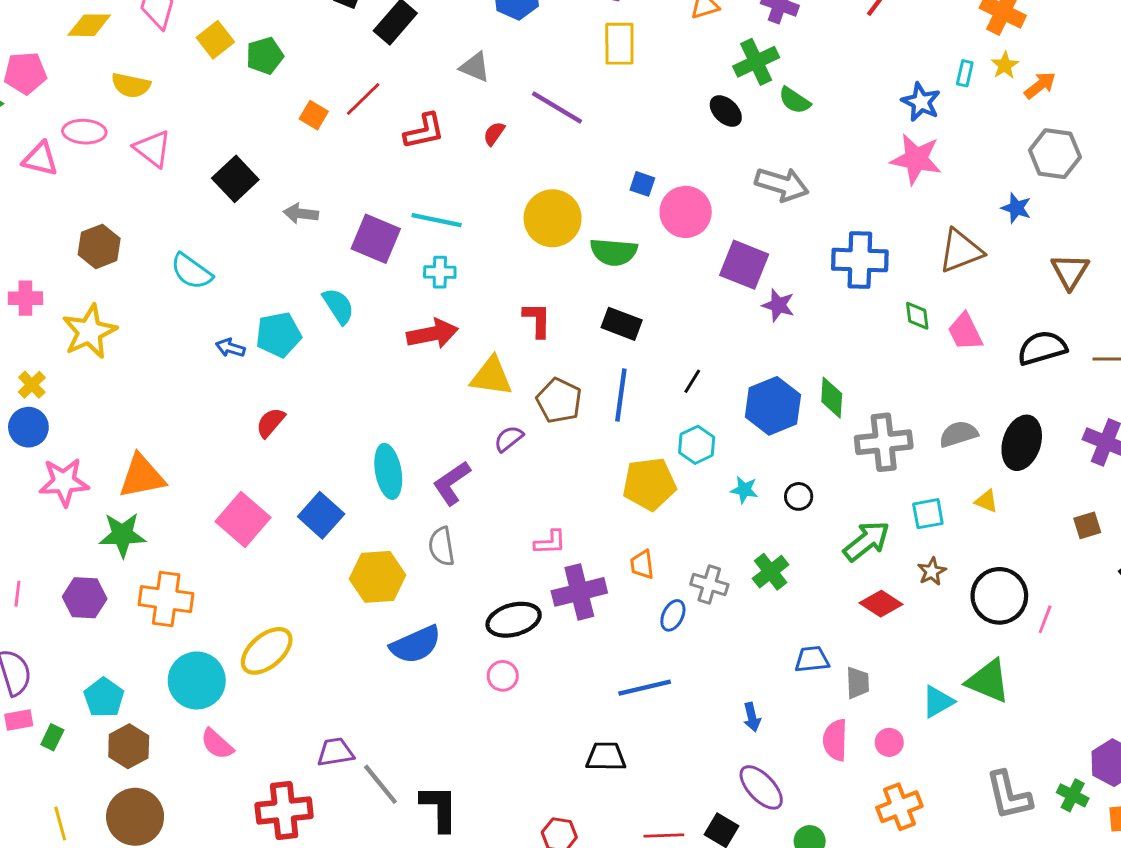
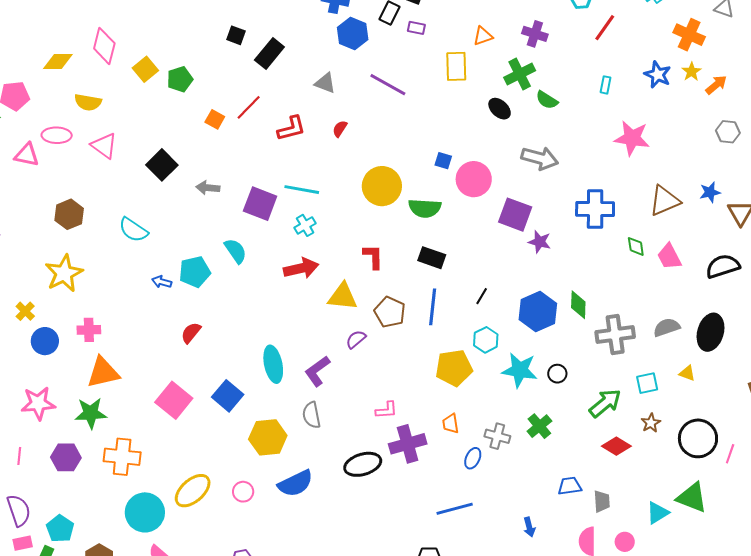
yellow rectangle: (619, 44) -> (456, 66), moved
cyan rectangle: (965, 73) -> (605, 85), moved
blue star: (921, 102) -> (658, 75), moved
purple line: (557, 107) -> (388, 85), moved
gray hexagon: (1055, 154) -> (728, 132), size x0.7
blue star: (1016, 208) -> (710, 192), moved, turned -30
cyan cross: (440, 272) -> (305, 225), turned -30
pink cross: (25, 298) -> (89, 330), moved
blue circle: (28, 427) -> (45, 341), moved
pink star: (64, 482) -> (38, 403), moved
cyan star: (744, 490) -> (520, 370), size x1.8
pink circle: (503, 676) -> (243, 492), moved
cyan pentagon: (104, 698) -> (60, 529), moved

